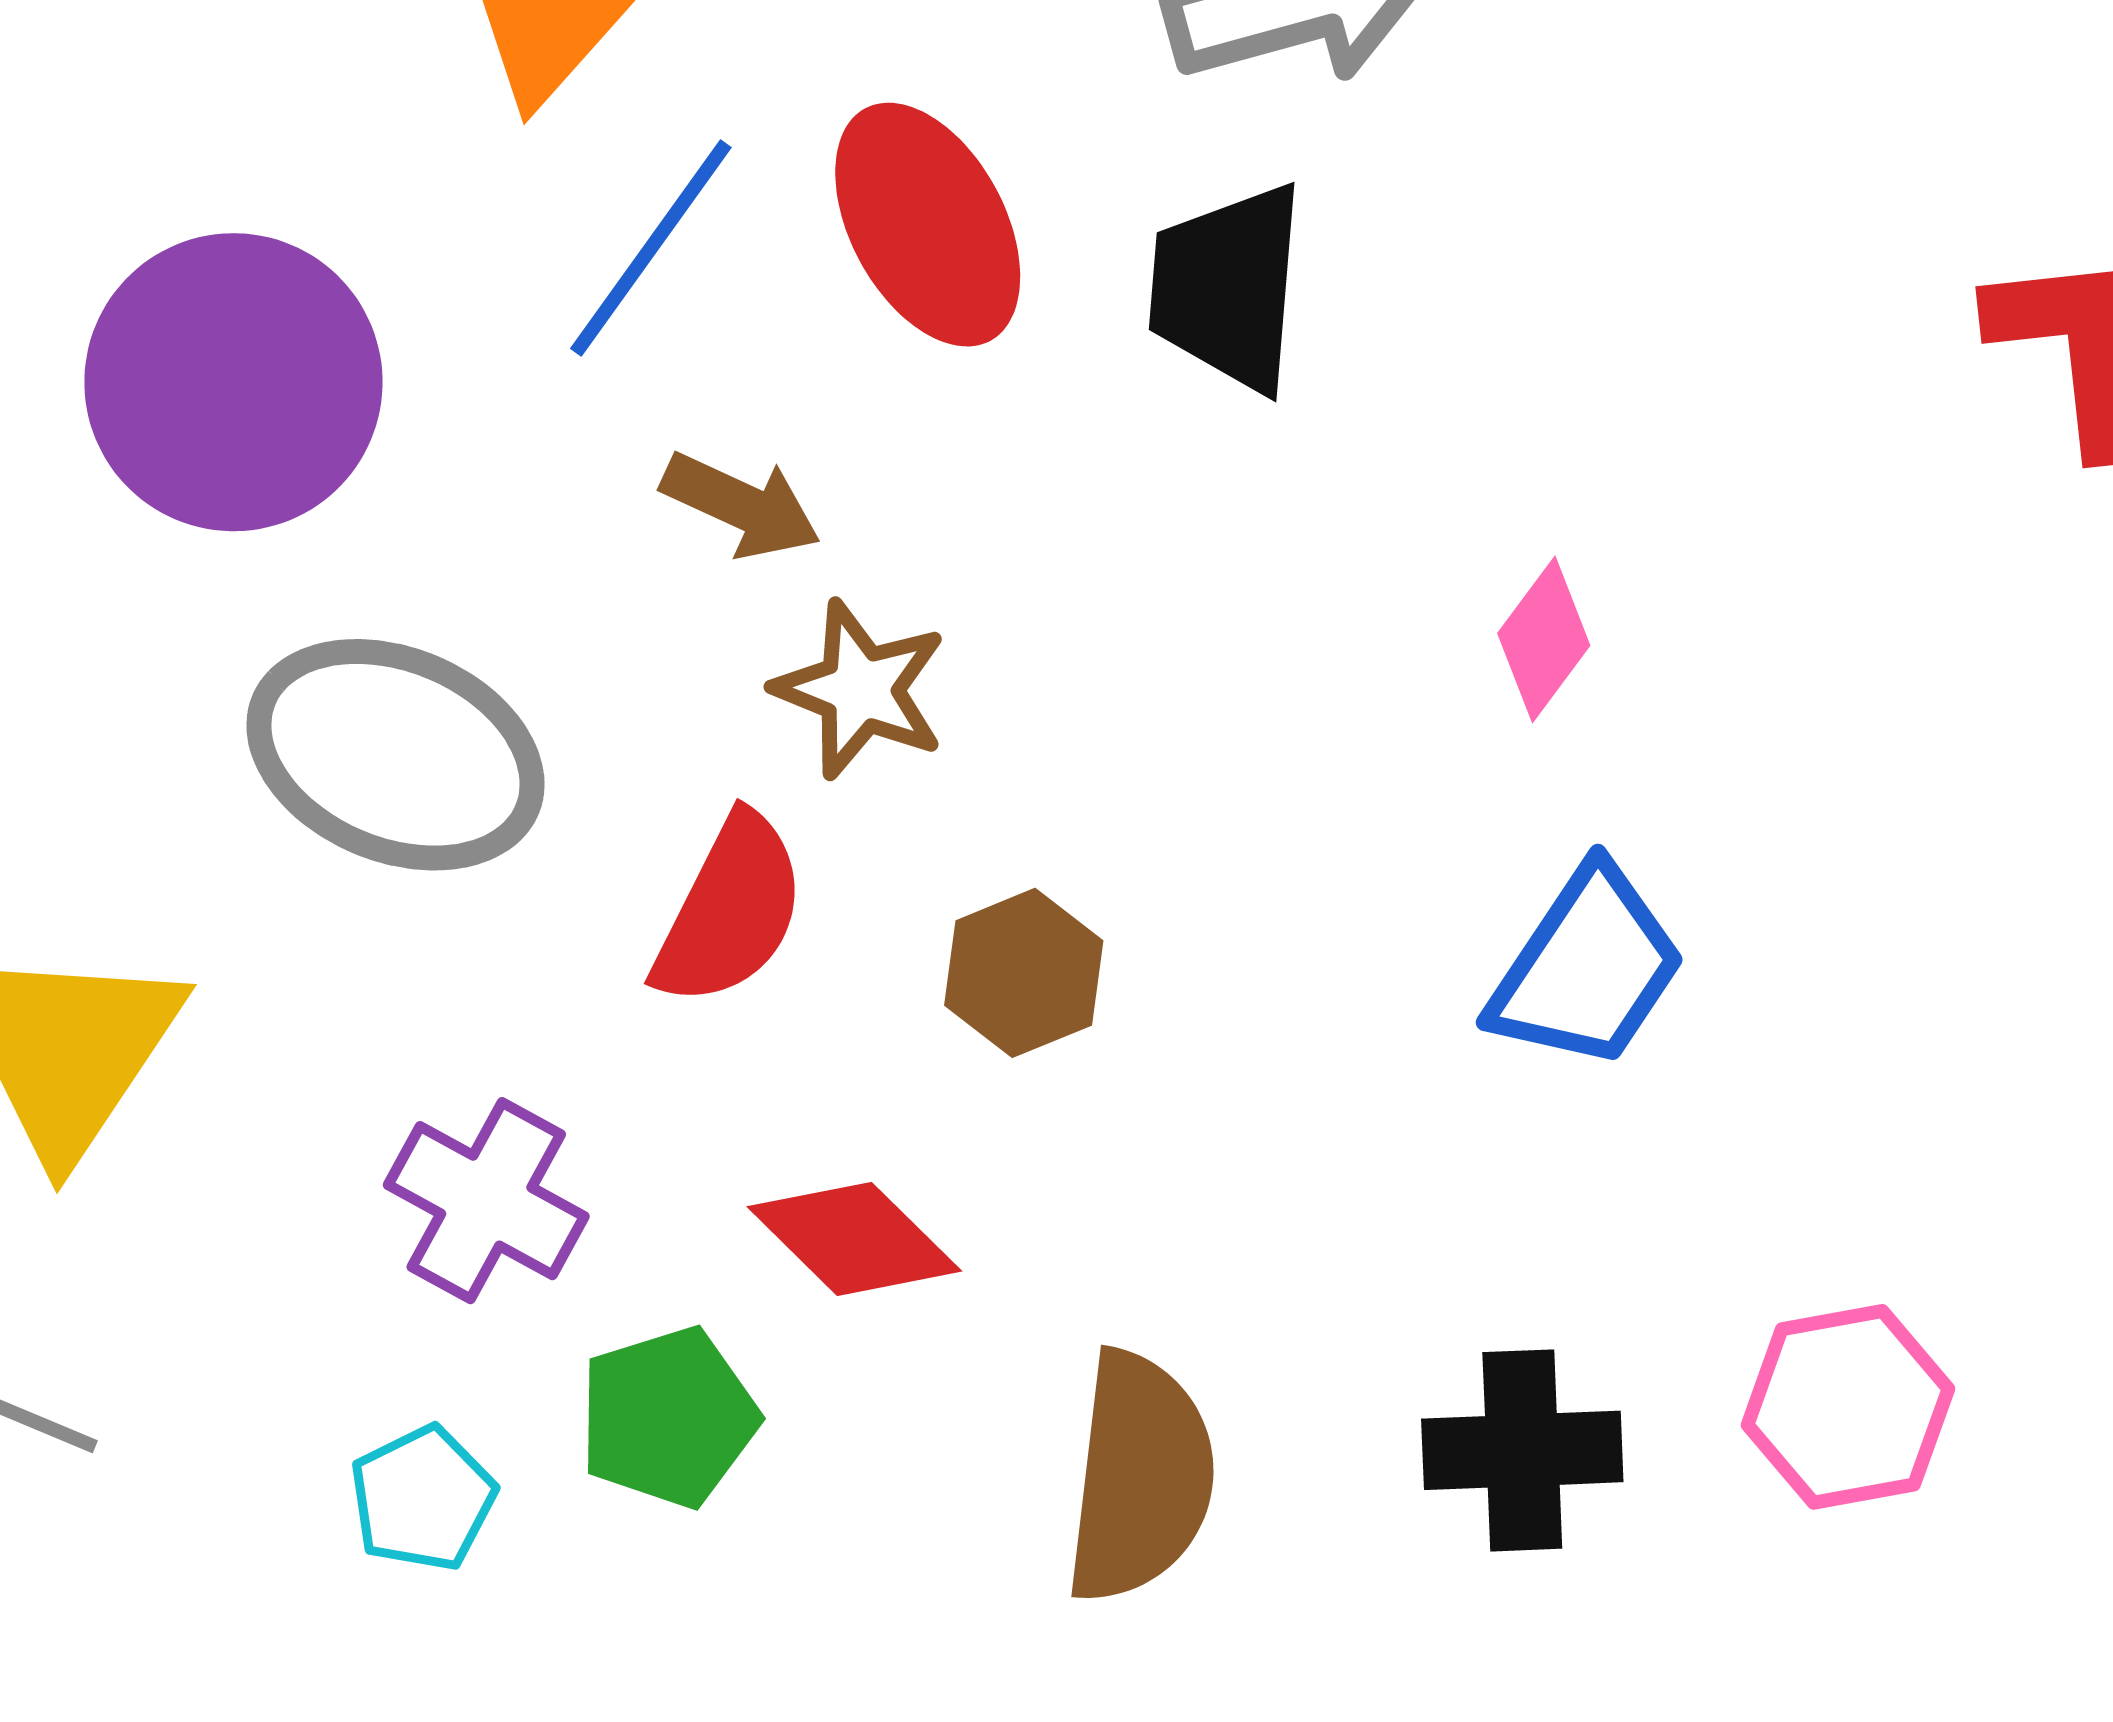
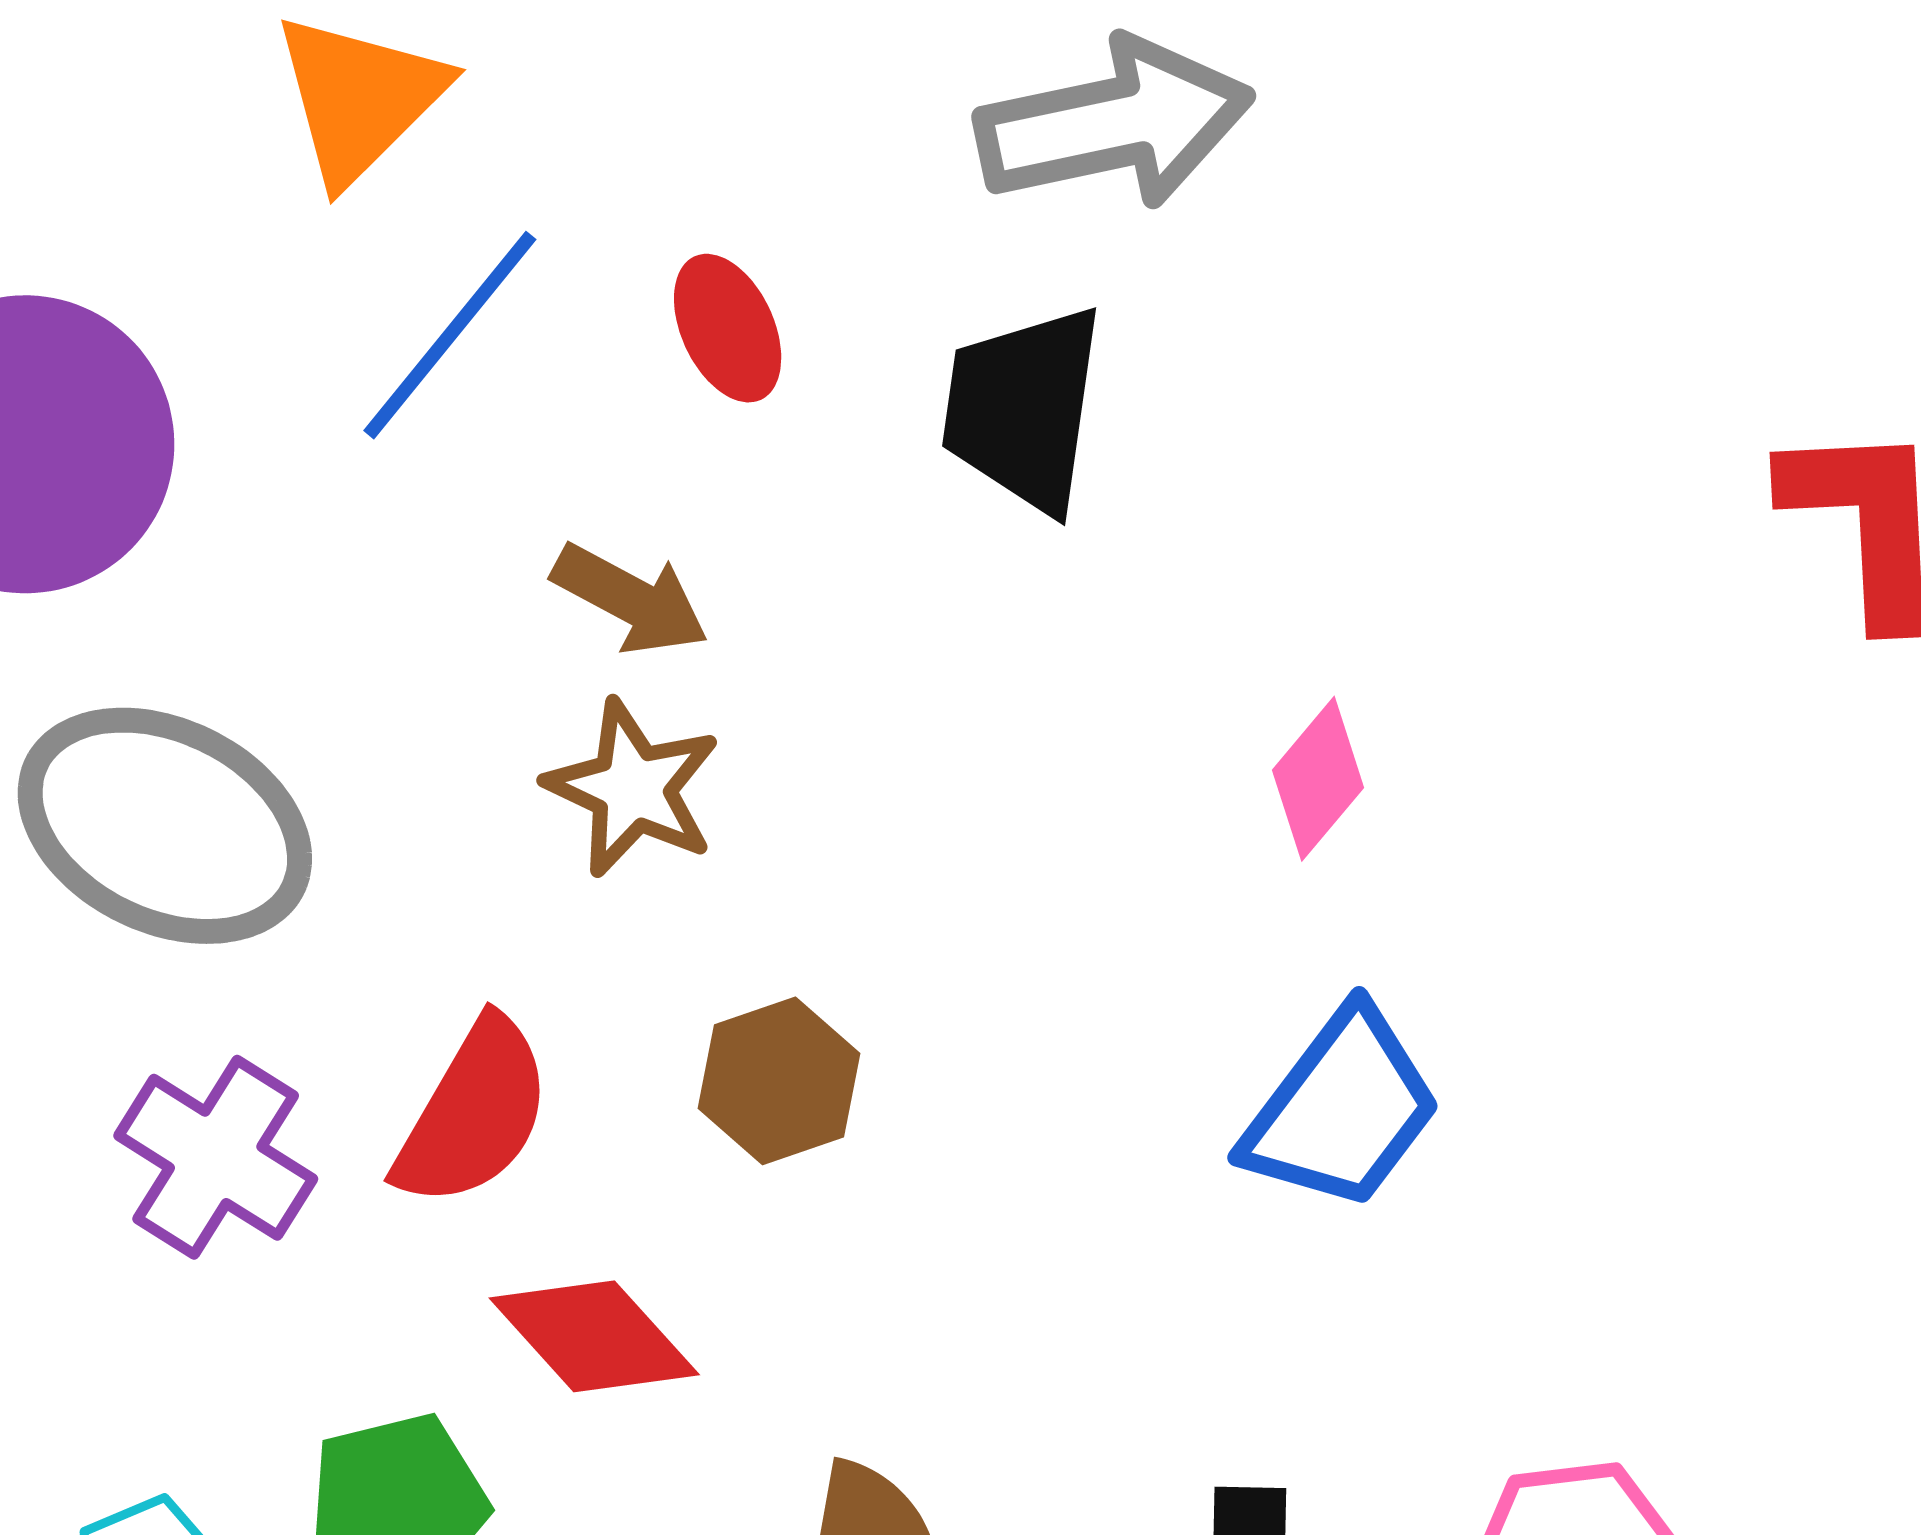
red ellipse: (928, 225) -> (728, 328), size x0.6
brown arrow: (741, 505) -> (630, 599), moved
red semicircle: (730, 911) -> (473, 1113), moved
purple cross: (486, 1201) -> (216, 1157), moved

